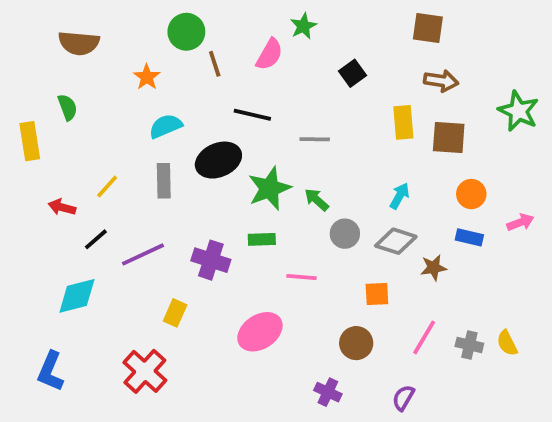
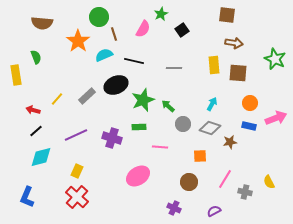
black square: (352, 73) -> (182, 30), moved
orange star: (147, 77) -> (78, 41), size x1.6
cyan semicircle: (166, 126) -> (104, 55), moved
gray line: (315, 139) -> (174, 68), moved
gray rectangle: (164, 181) -> (87, 96), turned 48
pink arrow: (520, 222) -> (276, 118), size x1.5
black line: (96, 239) -> (36, 131), moved
yellow rectangle: (175, 313) -> (77, 171), moved
gray cross: (469, 345) -> (245, 192), moved
purple semicircle: (403, 398) -> (214, 211), turned 32

